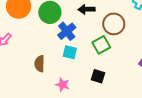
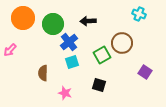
brown circle: (114, 24) -> (122, 43), moved
cyan square: (70, 52) -> (72, 62), turned -32

